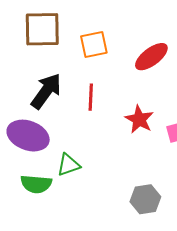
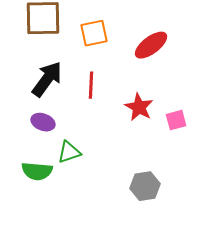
purple ellipse: (28, 136) -> (43, 122), moved, size x0.6

